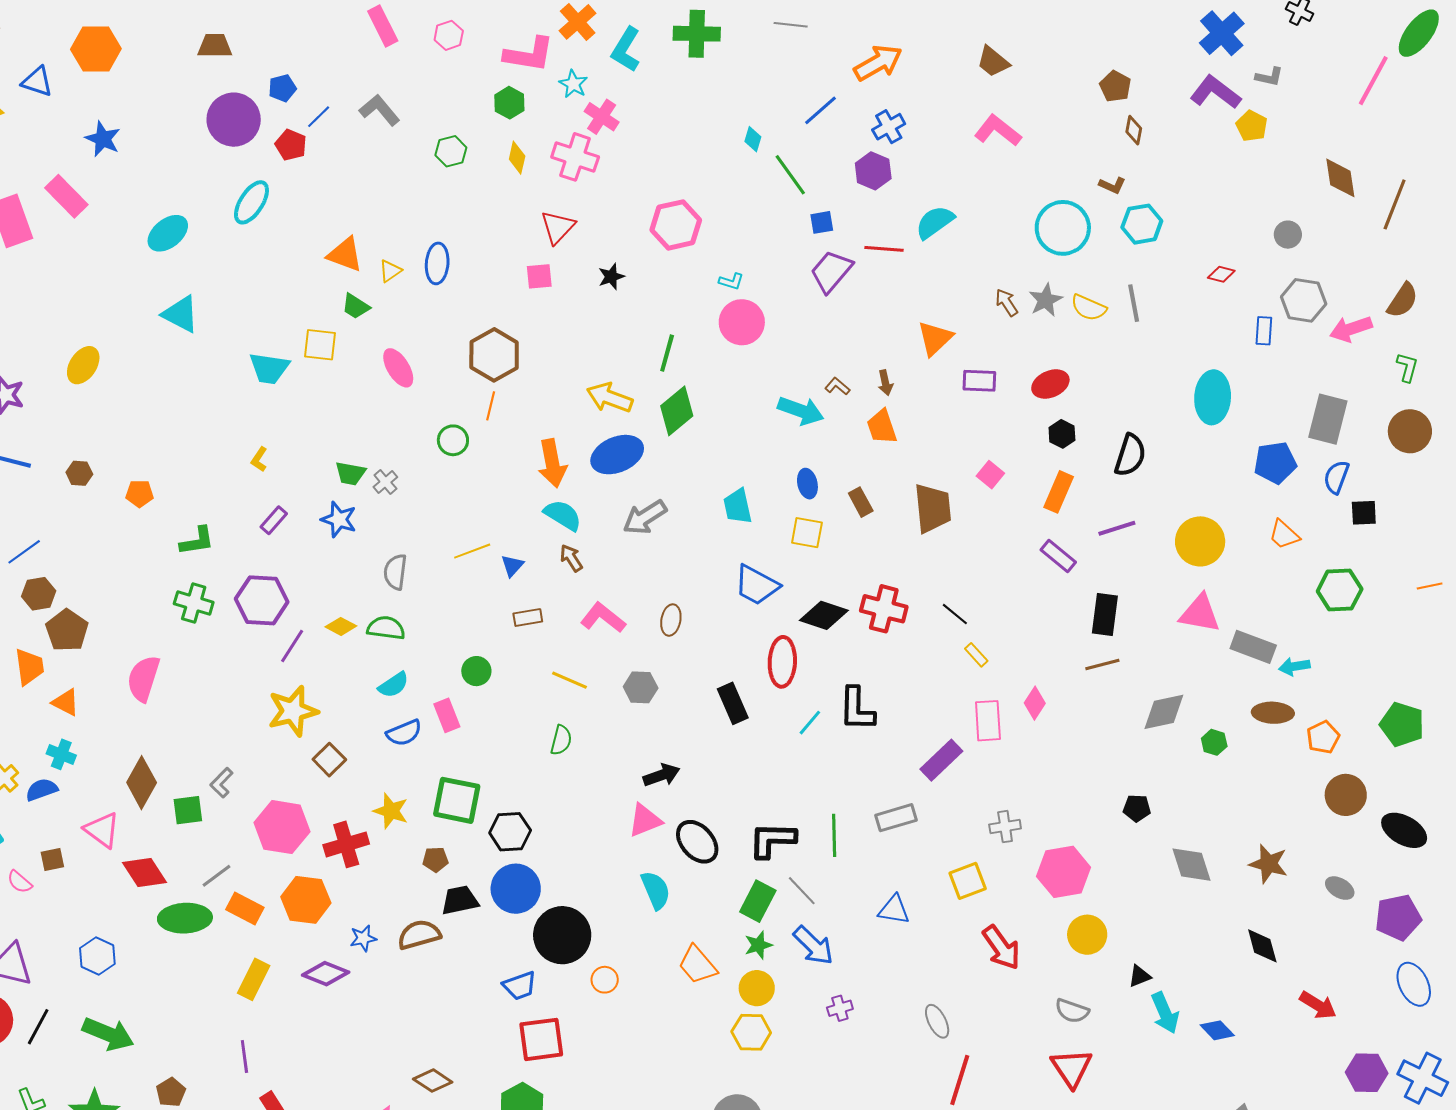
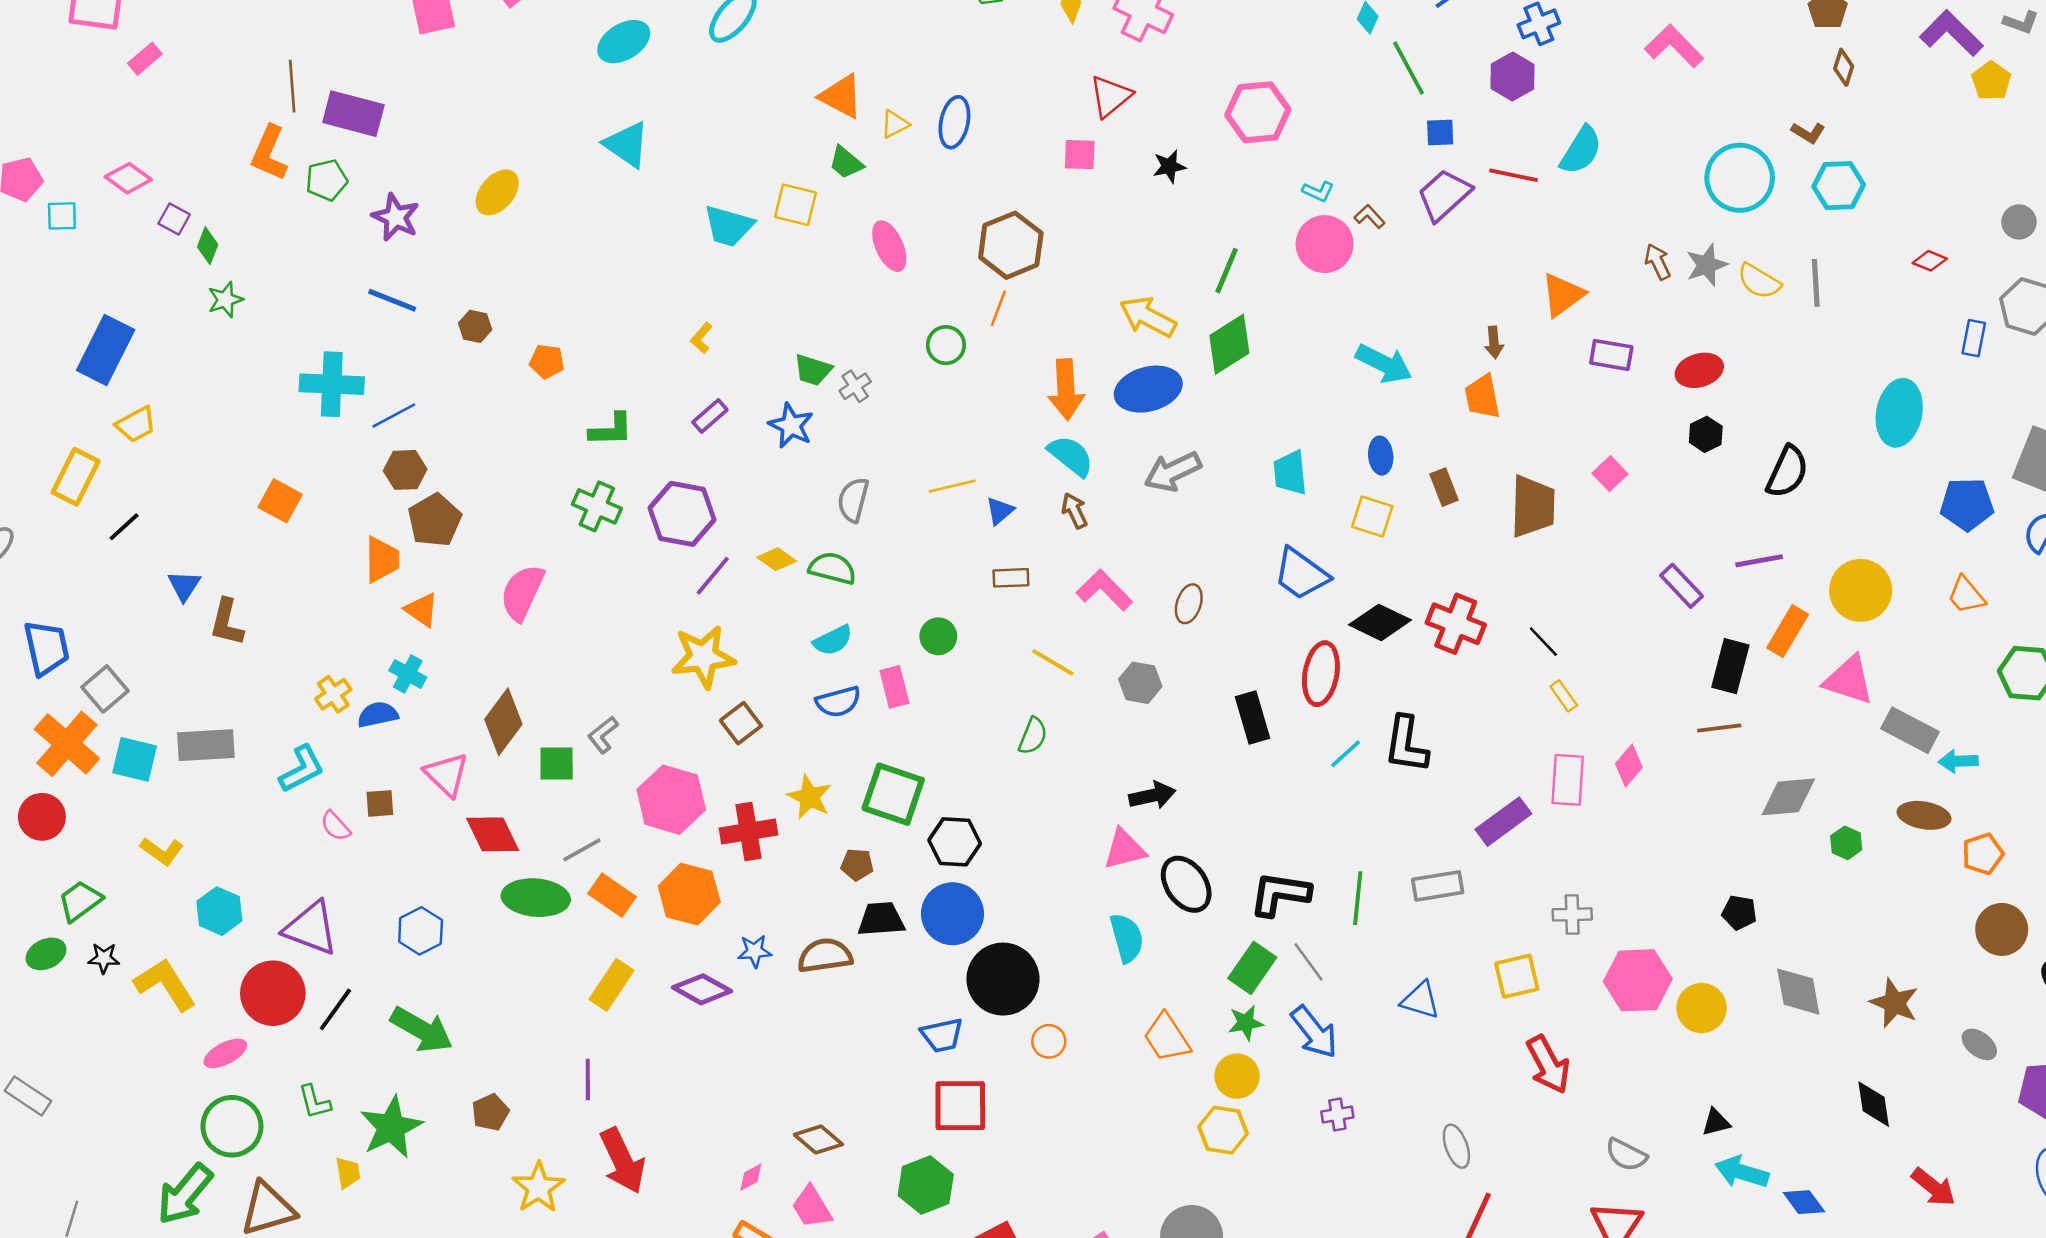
cyan semicircle: (935, 222) -> (1581, 150), turned 150
brown L-shape: (837, 386) -> (1370, 216), moved
orange rectangle: (1059, 492) -> (1788, 631), moved
yellow circle: (1087, 935) -> (1702, 1008), moved
cyan arrow: (1165, 1013) -> (1742, 1172), turned 123

